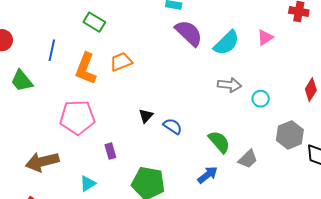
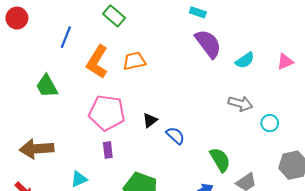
cyan semicircle: (226, 43) -> (245, 60), size x0.7
green trapezoid: (22, 81) -> (47, 86), moved
pink pentagon: (77, 117) -> (107, 113), moved

